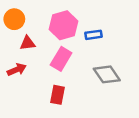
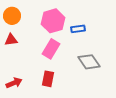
red triangle: (27, 43) -> (11, 40), moved
red arrow: (17, 70) -> (14, 83), moved

